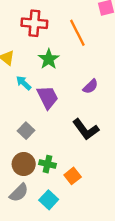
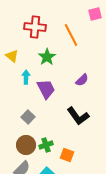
cyan arrow: (24, 83) -> (26, 77), turned 48
green cross: (48, 164) -> (46, 145), turned -32
orange square: (73, 176) -> (67, 155), turned -32

